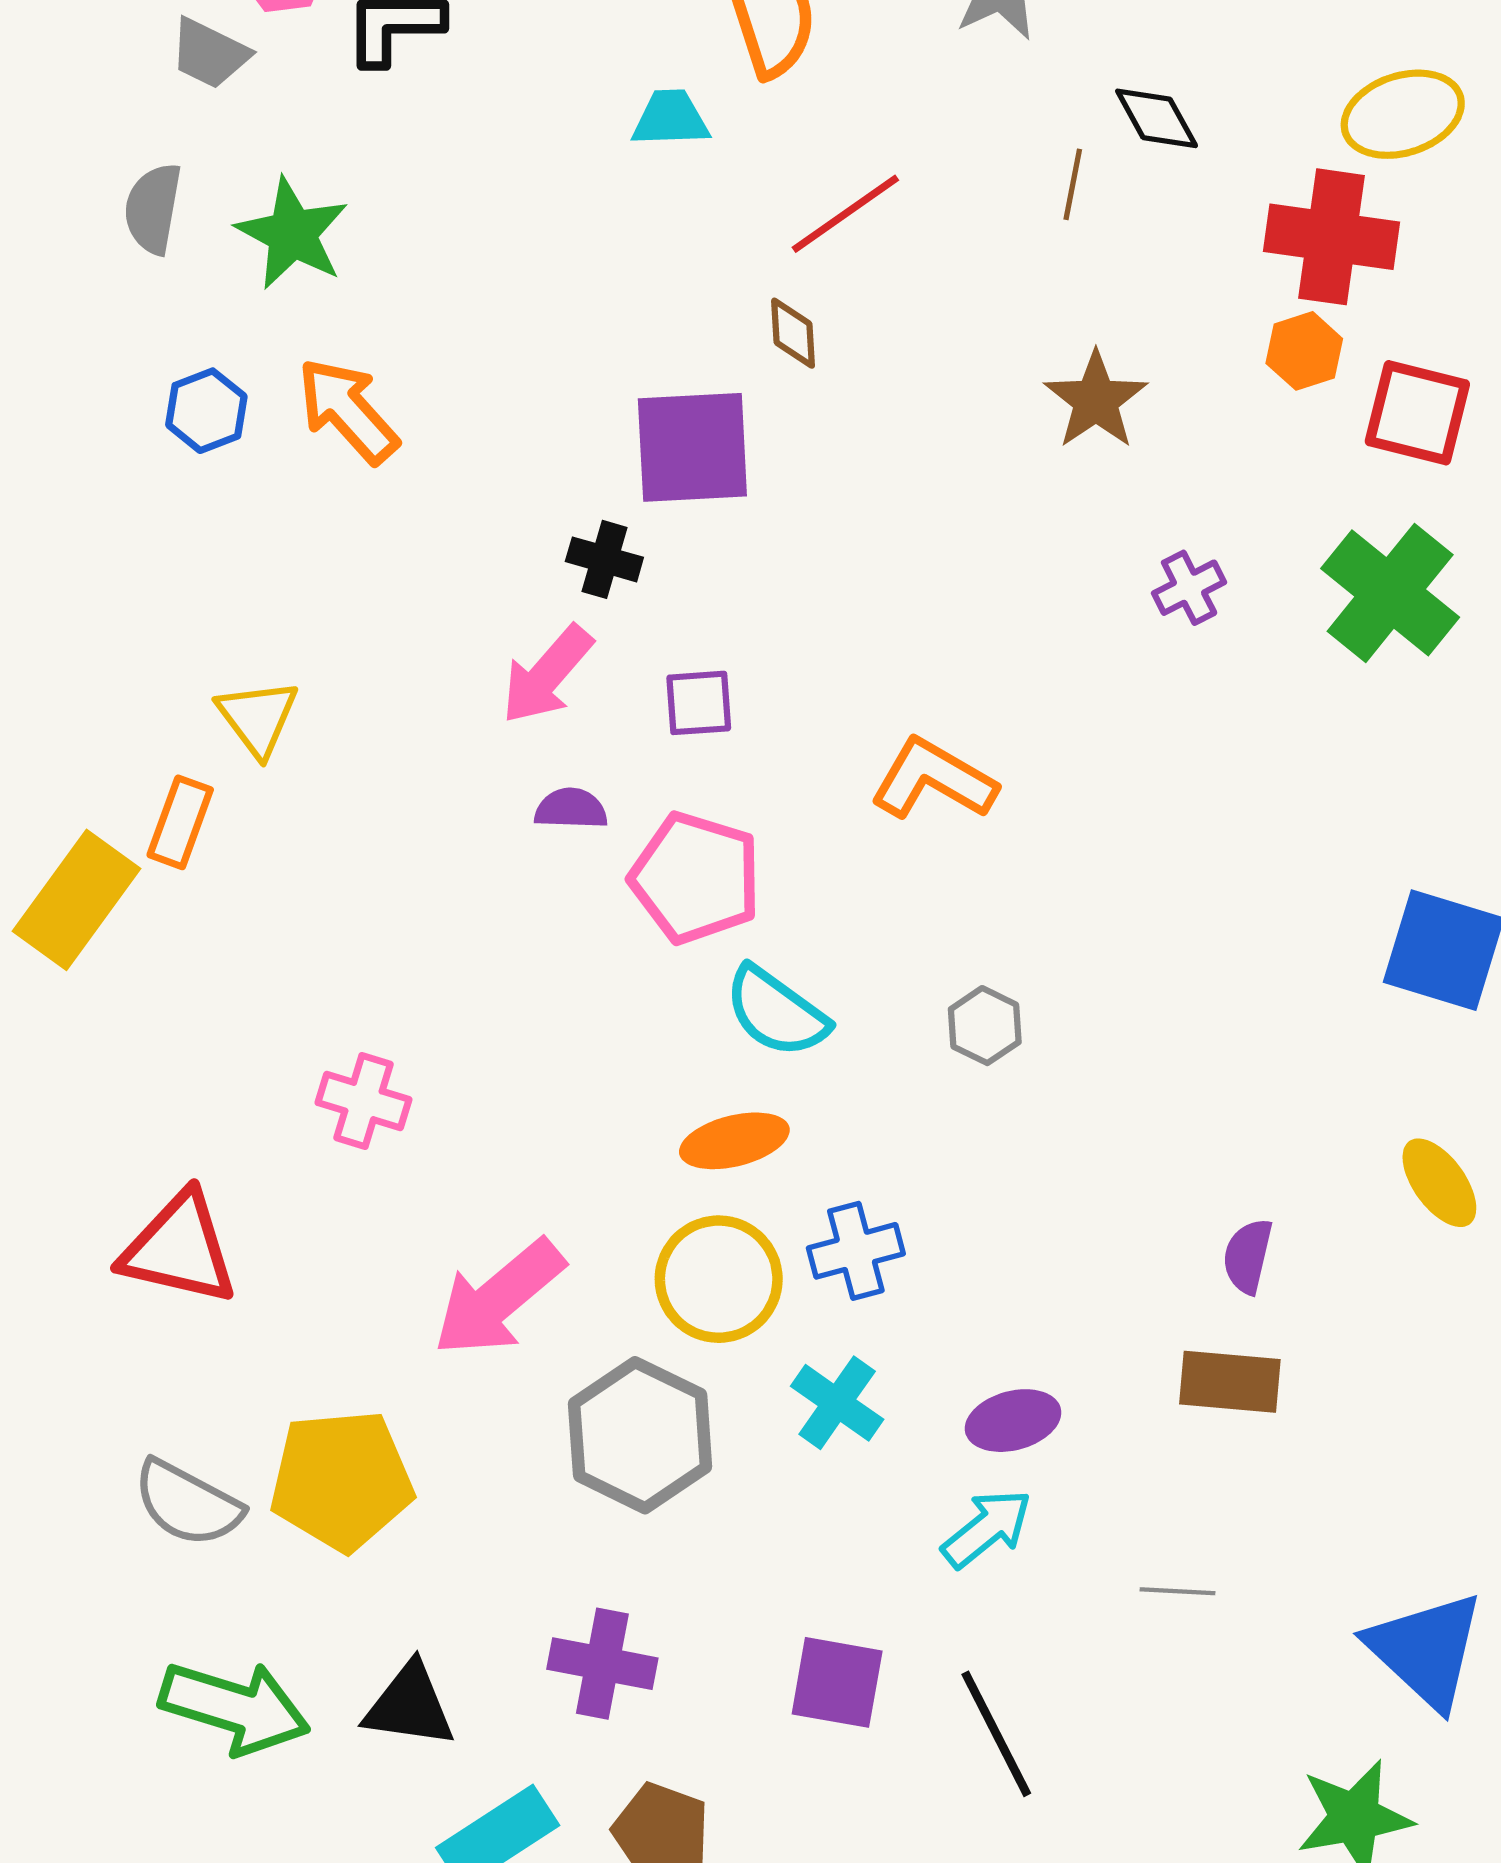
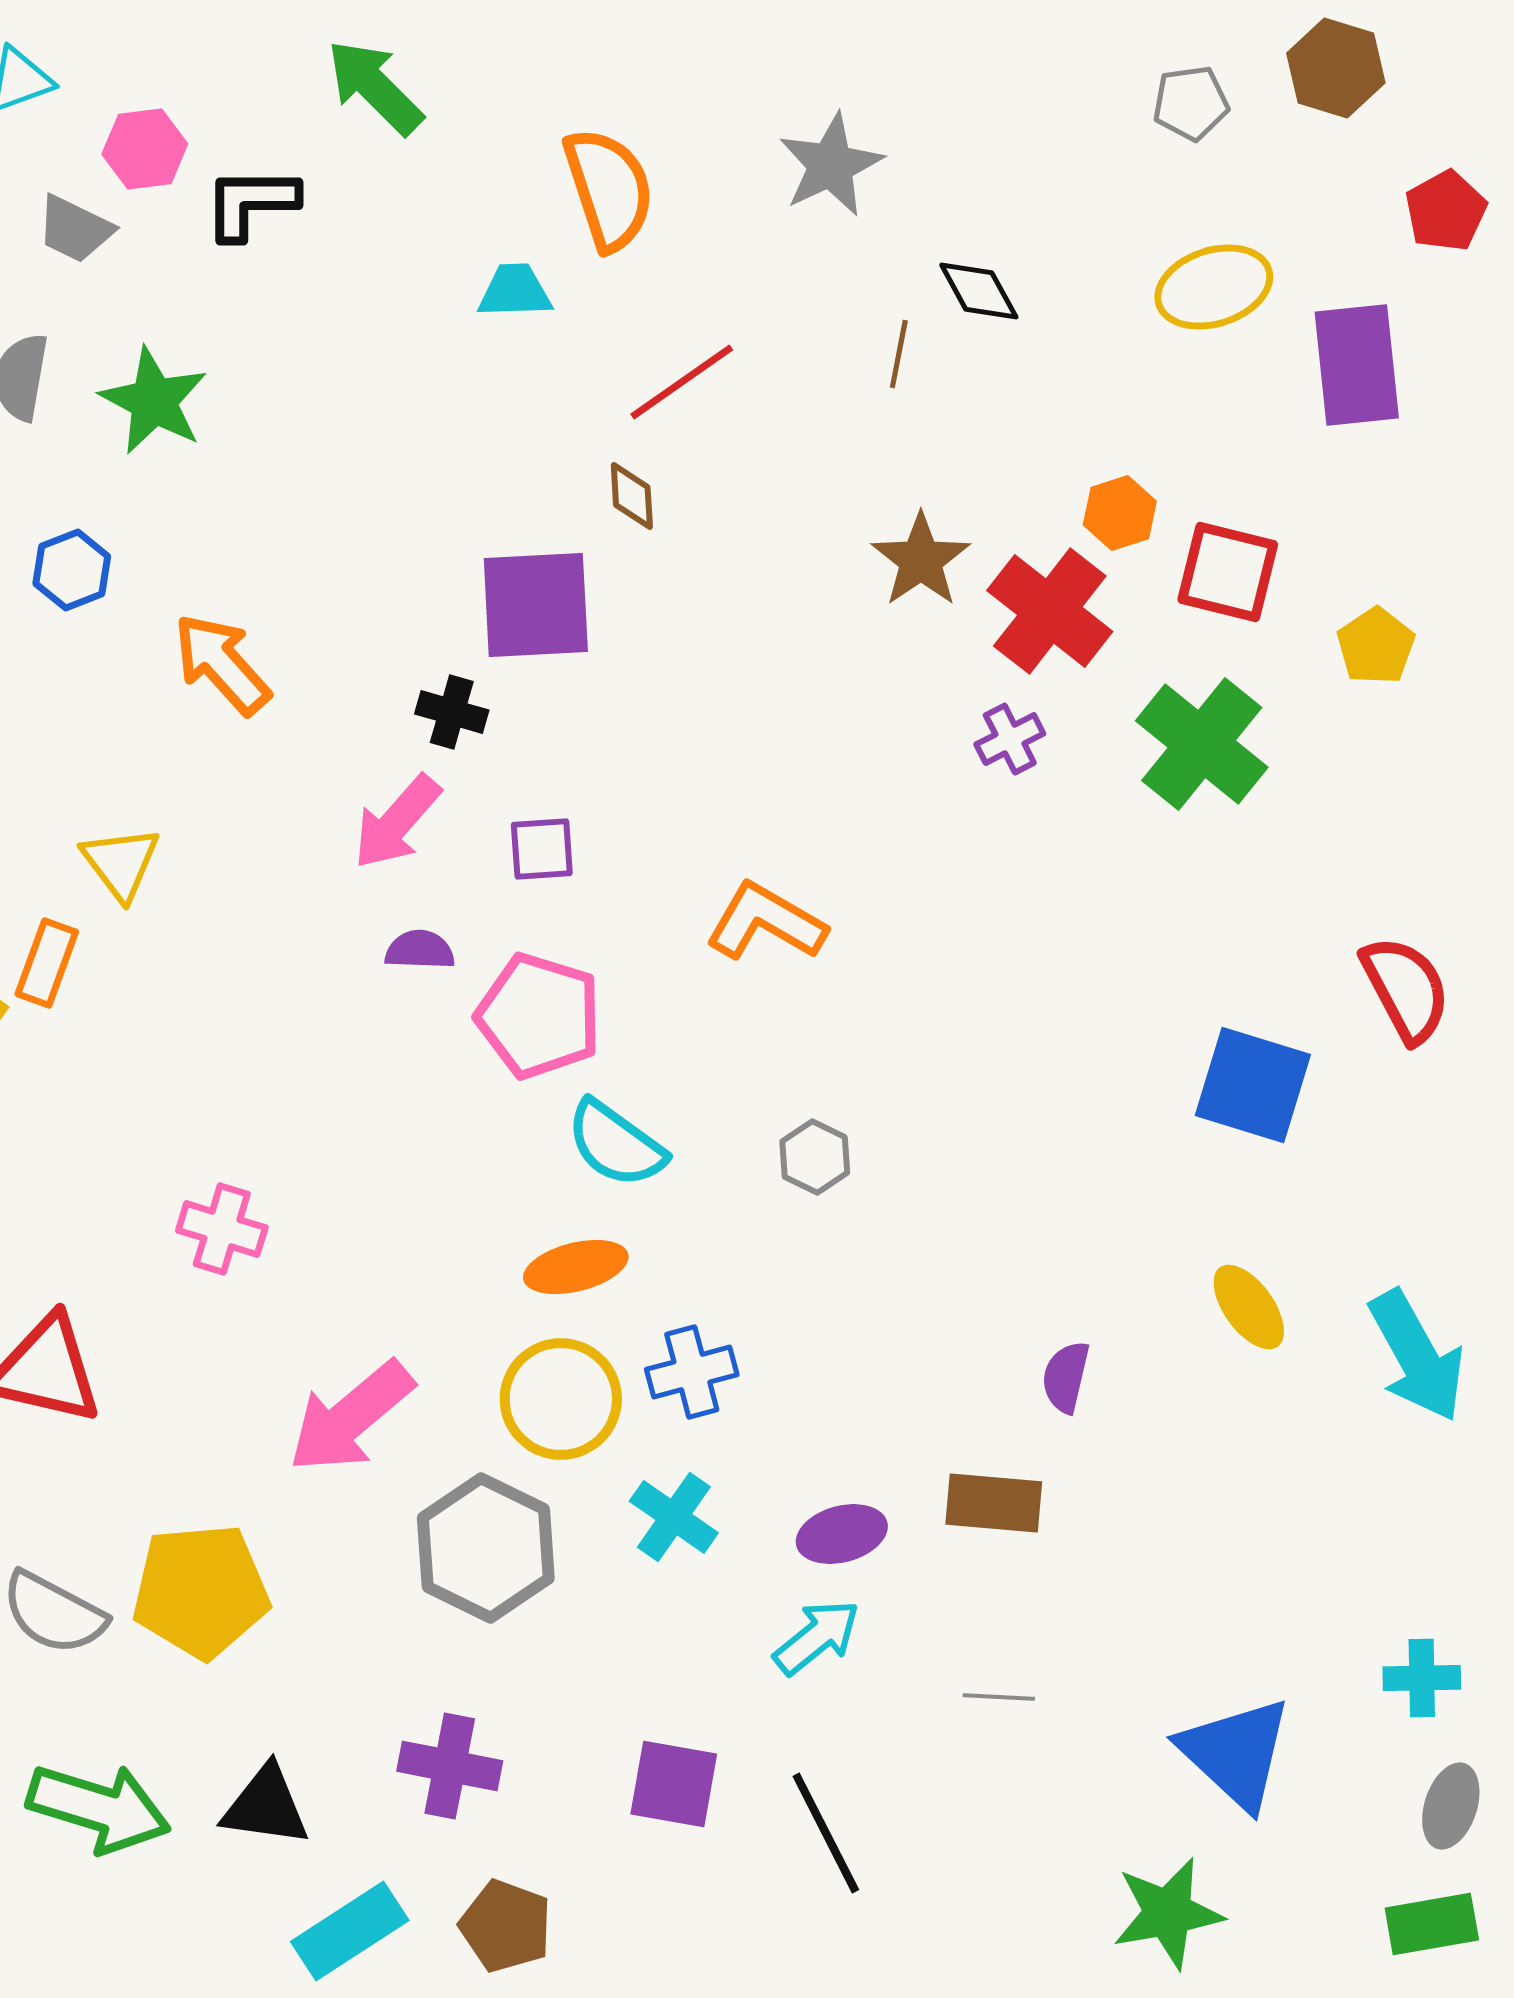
red cross: (1331, 237) -> (1050, 611), moved, turned 30
orange arrow: (348, 411) -> (222, 664), moved
brown rectangle: (1230, 1382) -> (994, 1503), moved

